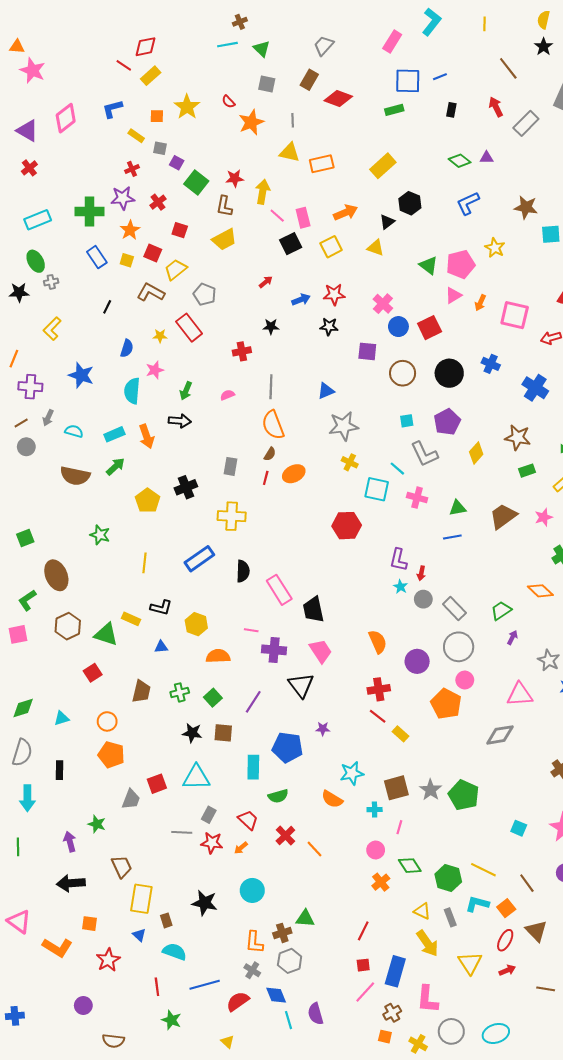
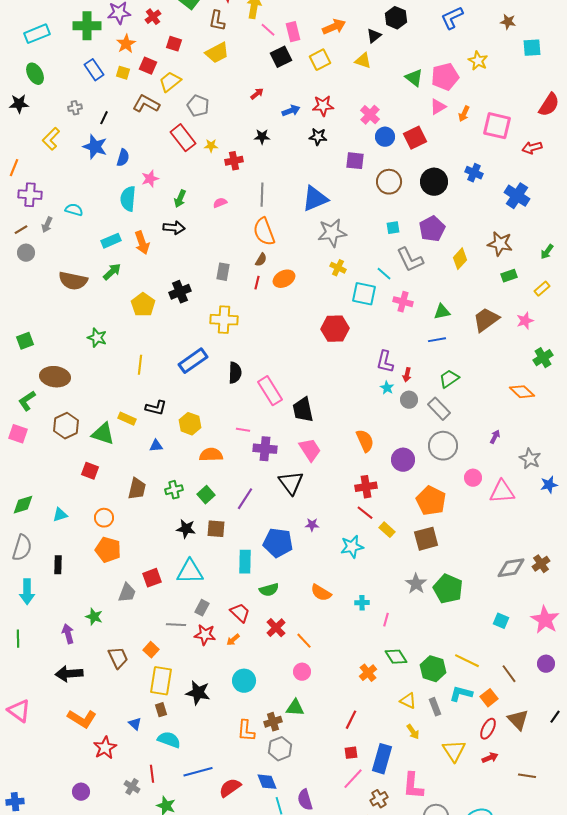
brown star: (526, 207) -> (508, 22), size x0.7
gray cross: (51, 282) -> (75, 108), moved
yellow star: (160, 336) -> (211, 146), moved
blue star: (81, 375) -> (95, 147), moved
blue triangle: (326, 391) -> (315, 199), size x1.6
cyan semicircle: (74, 431) -> (74, 210), moved
brown ellipse: (56, 575) -> (55, 377), turned -60
green trapezoid: (501, 611) -> (449, 379), moved
pink square: (18, 634) -> (18, 434), turned 30
red square: (93, 673) -> (90, 471), turned -36
pink circle: (465, 680) -> (473, 478), moved
gray diamond: (500, 735) -> (511, 568), moved
cyan star: (352, 773) -> (352, 547), moved
brown square: (396, 788) -> (426, 539), moved
pink circle: (376, 850) -> (302, 672), moved
yellow rectangle: (141, 899) -> (161, 681), moved
orange square: (90, 924) -> (151, 650), moved, turned 35
yellow arrow: (427, 943) -> (413, 732), size x0.6
orange L-shape: (57, 947) -> (82, 719), moved
gray cross: (252, 970) -> (132, 787), moved

